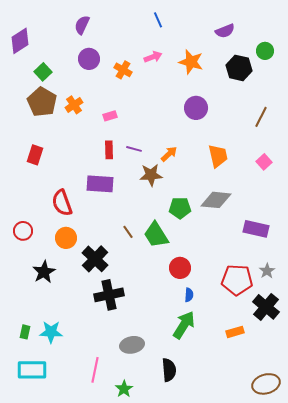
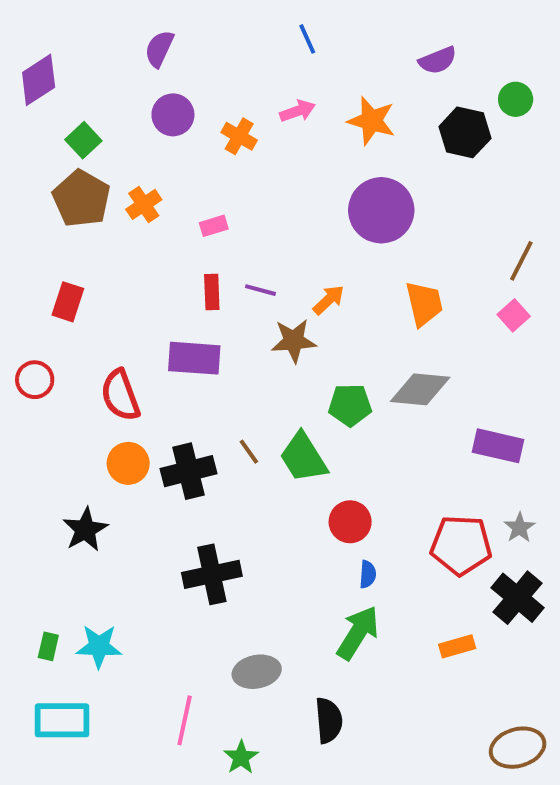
purple circle: (196, 108) -> (381, 210), size x1.4
brown line: (261, 117) -> (521, 261), moved
red circle: (23, 231) -> (35, 380), moved
black cross: (95, 259) -> (188, 471), moved, turned 32

